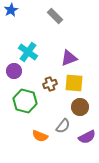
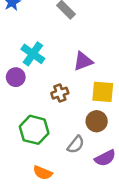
yellow square: (74, 83) -> (103, 92), moved
green hexagon: (25, 101) -> (34, 130), moved
orange semicircle: (40, 136) -> (43, 173), moved

